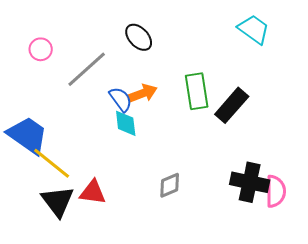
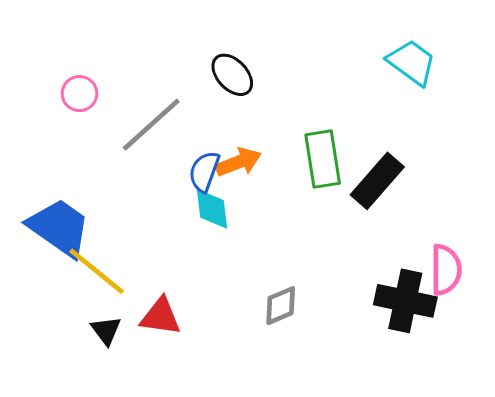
blue semicircle: (121, 99) -> (204, 171), turned -124
pink semicircle: (276, 191) -> (446, 270), moved
black triangle: (58, 201) -> (106, 330), size x0.6

